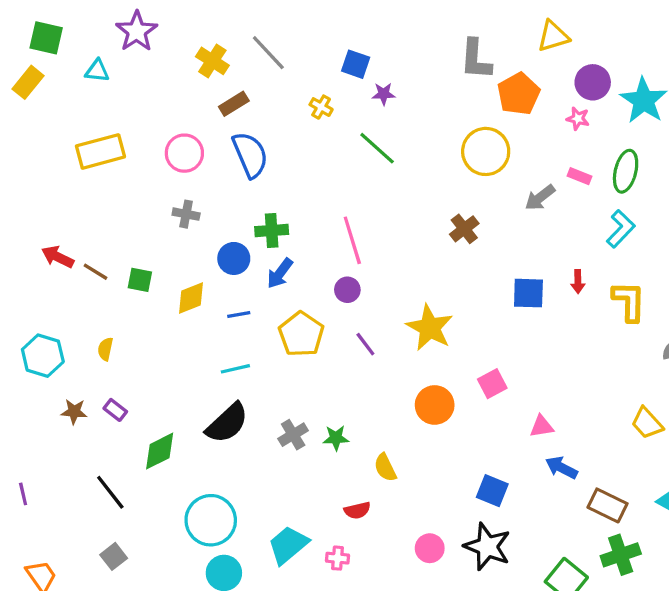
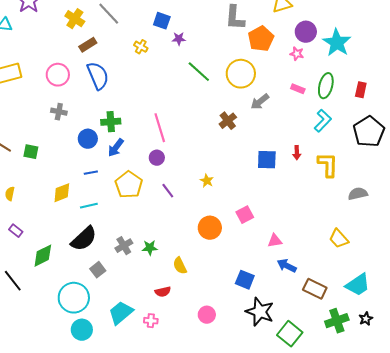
green line: (377, 148) -> (199, 72), moved
gray arrow: (540, 198) -> (260, 102), moved
yellow diamond: (191, 298) -> (62, 193), moved
yellow star: (430, 328) -> (207, 181), size x0.5
black star: (487, 547) -> (260, 312), moved
green cross: (621, 555) -> (337, 321), moved
gray square: (114, 556) -> (98, 270), moved

